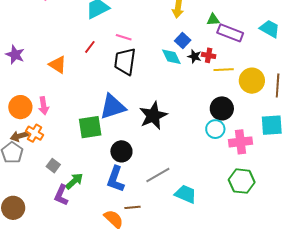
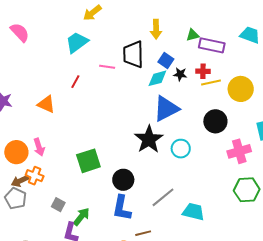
red cross: (209, 55) -> (203, 71), moved
cyan diamond: (171, 57) -> (157, 78), turned -70
black trapezoid: (125, 61) -> (133, 54), moved
blue triangle: (113, 107) -> (166, 109), moved
cyan circle: (215, 129) -> (181, 149), moved

